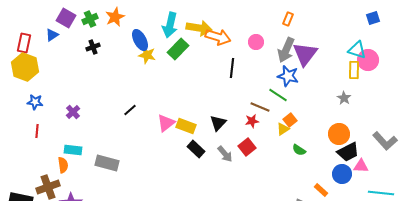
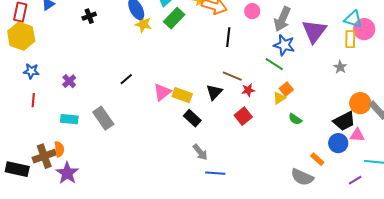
purple triangle: (305, 54) -> (314, 31), moved
brown line: (260, 107) -> (232, 76), moved
orange circle: (339, 134) -> (360, 103), moved
gray arrow: (225, 154) -> (200, 152), moved
gray rectangle: (107, 163) -> (103, 118), moved, turned 40
orange semicircle: (63, 165) -> (59, 149), moved

